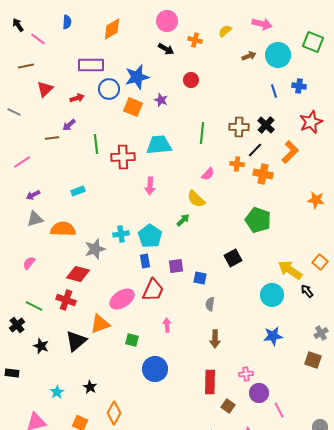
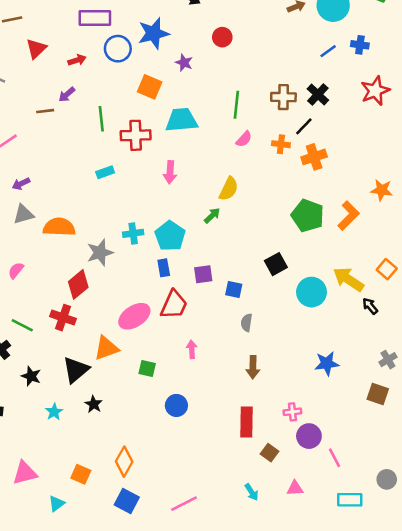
blue line: (274, 91) -> (328, 51), turned 72
orange square: (133, 107) -> (150, 87), moved
orange L-shape: (290, 152) -> (348, 216), moved
pink semicircle: (208, 174) -> (244, 139), moved
orange cross: (263, 174) -> (314, 157), turned -30
cyan rectangle: (78, 191) -> (105, 172), moved
yellow semicircle: (196, 199) -> (229, 189), turned -108
red diamond: (78, 274) -> (78, 284), turned -55
cyan circle: (272, 295) -> (312, 292), moved
blue circle: (155, 369) -> (176, 405), size x0.7
black star: (90, 387) -> (94, 404), moved
cyan star: (57, 392) -> (54, 412), moved

